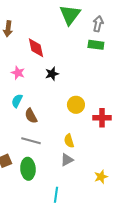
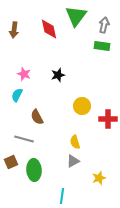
red diamond: (36, 48) -> (49, 29), moved
cyan semicircle: (17, 101) -> (17, 95), moved
gray line: (31, 141) -> (24, 139), moved
yellow star: (101, 177) -> (99, 178), moved

